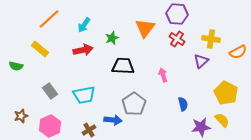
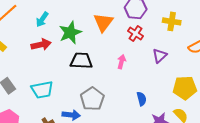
green star: (112, 38) -> (70, 33), size x1.6
yellow cross: (211, 39) -> (172, 21), moved
pink arrow: (163, 75) -> (121, 62), moved, turned 32
yellow pentagon: (226, 93) -> (185, 88), turned -30

